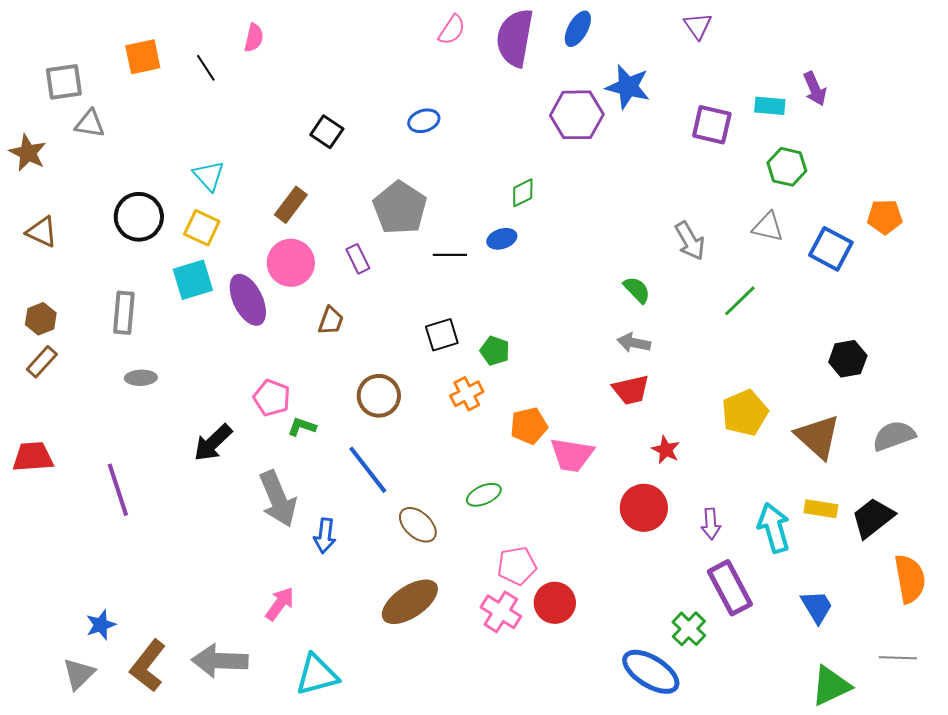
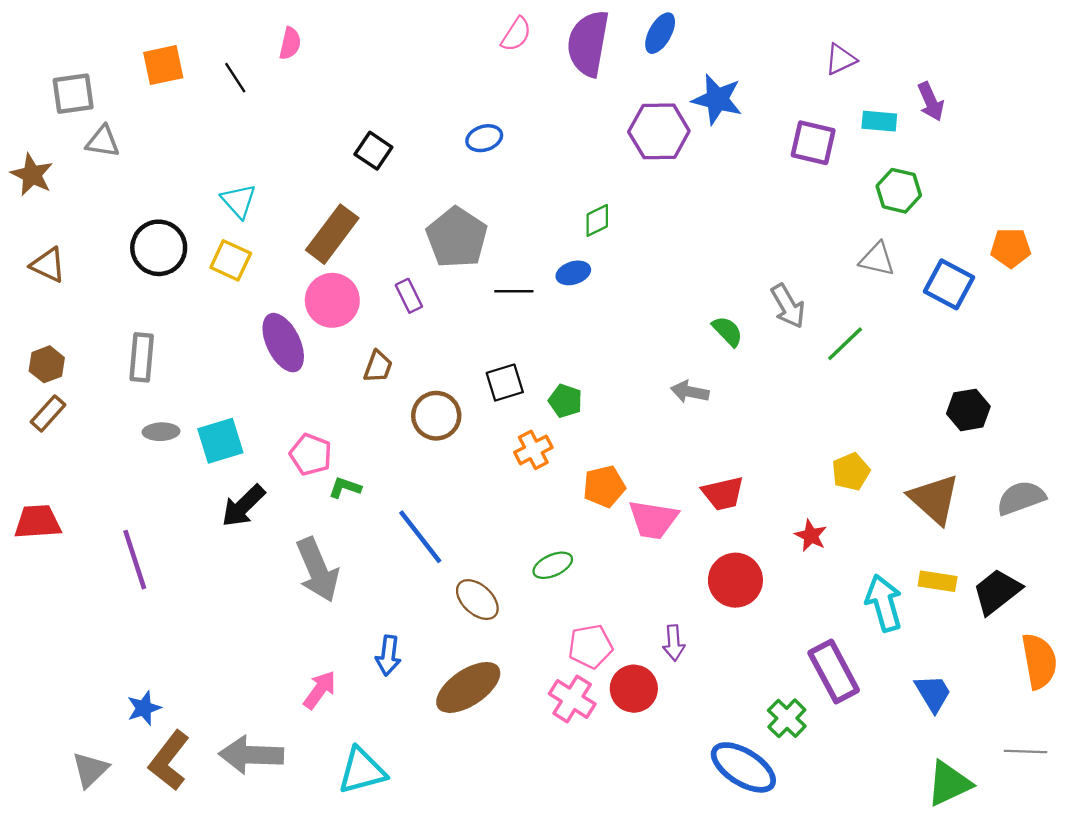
purple triangle: (698, 26) -> (841, 59), moved, turned 40
brown rectangle: (291, 205) -> (332, 234), size x1.4
gray arrow: (690, 241) -> (788, 306), moved
cyan square: (193, 280) -> (220, 441), moved
gray arrow: (634, 343) -> (690, 392), moved
red trapezoid: (631, 390) -> (723, 493), moved
brown circle: (379, 396) -> (436, 416), moved
yellow pentagon: (745, 413) -> (851, 472), size x0.7
red star: (666, 450) -> (811, 536), moved
purple arrow: (711, 524) -> (674, 643), moved
blue arrow: (325, 536) -> (388, 656), moved
blue star: (101, 625) -> (144, 708), moved

